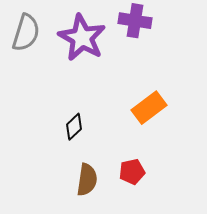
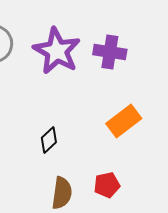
purple cross: (135, 21) -> (110, 52), moved

